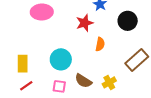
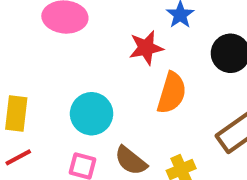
orange semicircle: (100, 44) -> (172, 93), size x1.5

